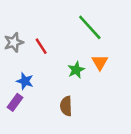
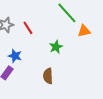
orange triangle: (100, 62) -> (84, 31), moved, turned 48

